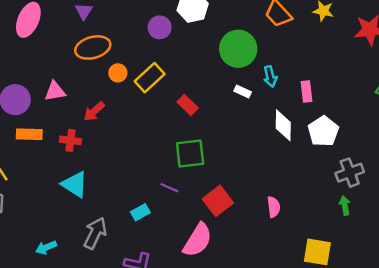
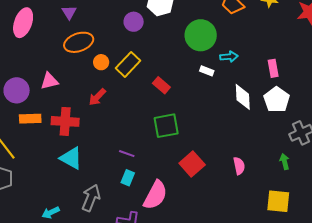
cyan arrow: (270, 76) -> (229, 57), turned -78
pink rectangle: (306, 91) -> (273, 68), moved
red arrow: (94, 111) -> (97, 97), moved
red cross: (70, 140) -> (65, 121), size x1.5
purple line: (169, 188) -> (127, 154), moved
green arrow: (345, 205) -> (285, 162), moved
cyan rectangle: (140, 212) -> (128, 178), turned -35
pink semicircle: (198, 240) -> (155, 195), moved

